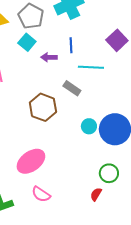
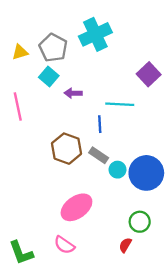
blue line: (71, 45) -> (100, 124), moved
gray rectangle: (72, 88) -> (99, 155), moved
pink ellipse: (31, 161) -> (76, 207), moved

